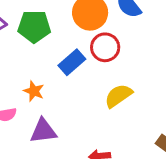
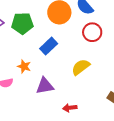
red circle: (105, 47) -> (92, 32), moved
purple triangle: (43, 131) -> (45, 86), moved

